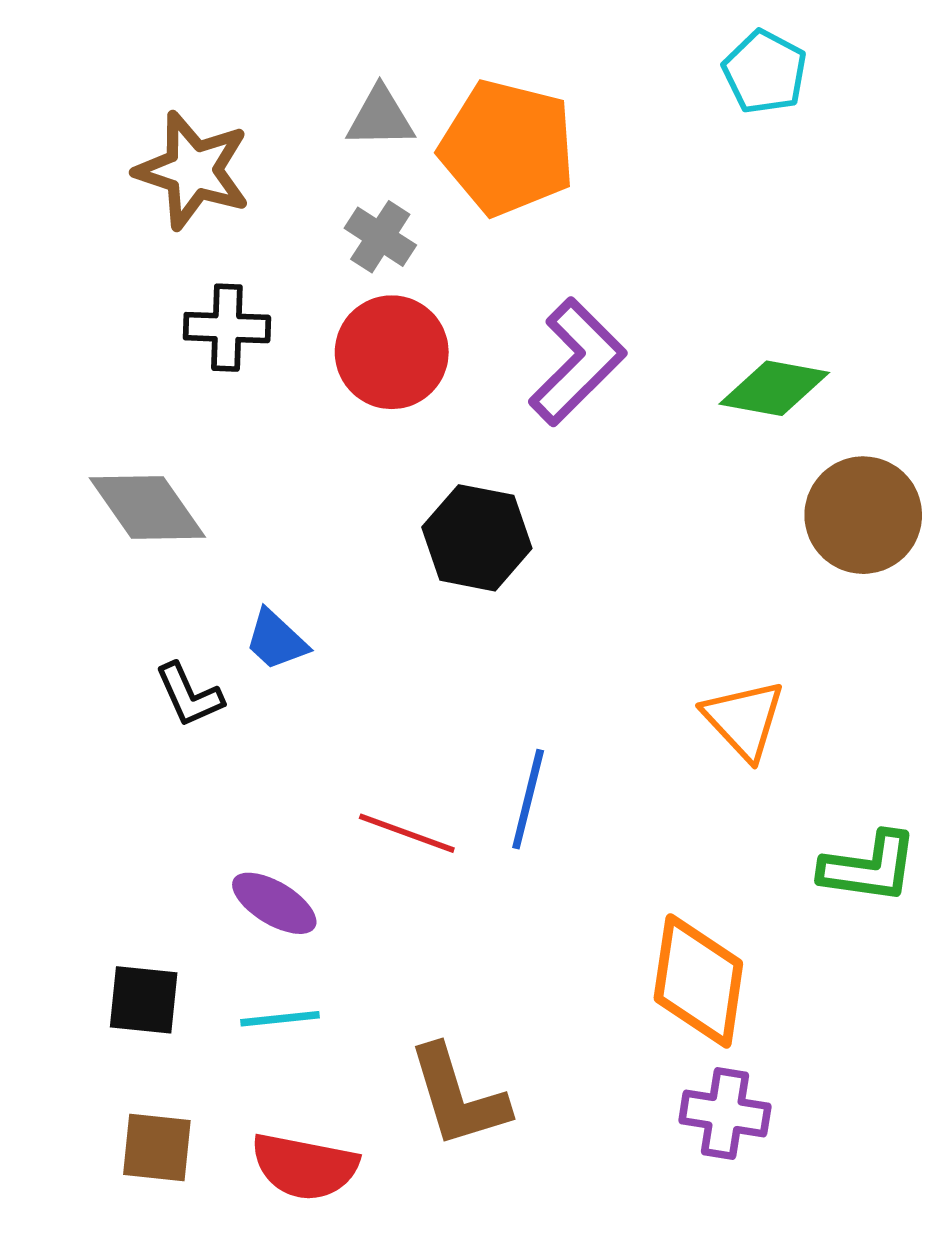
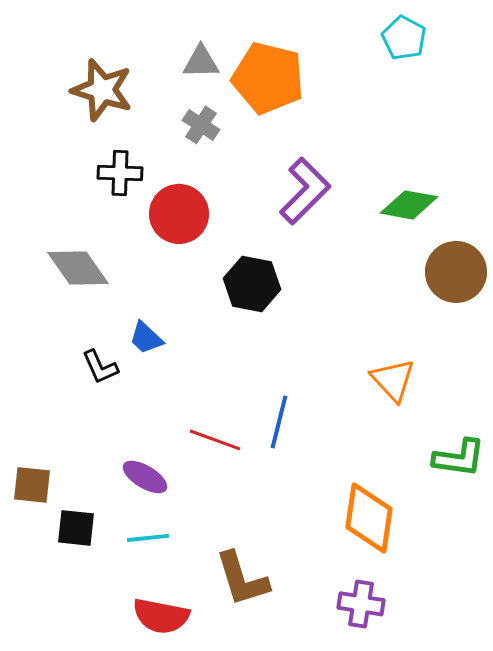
red circle: (392, 352) -> (179, 214), moved
purple cross: (725, 1114) -> (361, 604), moved
brown square: (157, 1148) -> (32, 485), moved

